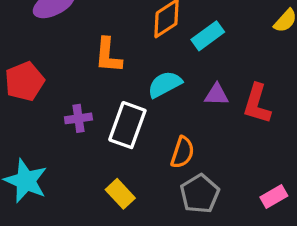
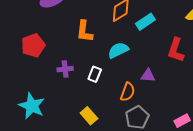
purple triangle: (217, 95) -> (148, 76), moved
red L-shape: (257, 104) -> (176, 50), moved
white rectangle: (127, 125) -> (95, 74), size x0.6

